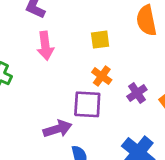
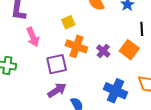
orange cross: (102, 76) -> (76, 46), size x1.5
purple square: (87, 104) -> (57, 64), moved

